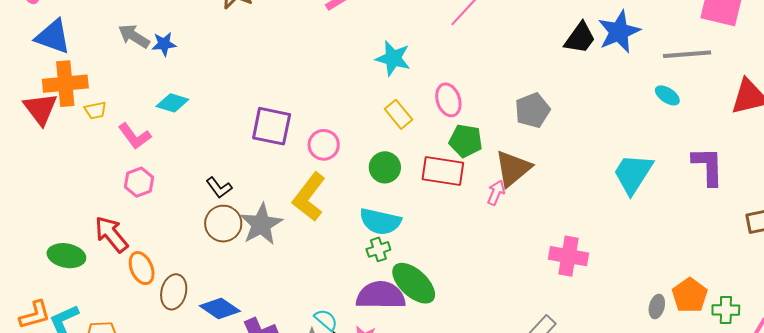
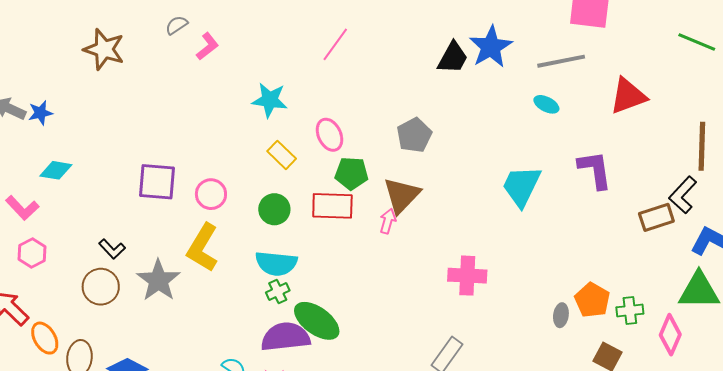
brown circle: (223, 224) -> (101, 287), moved

